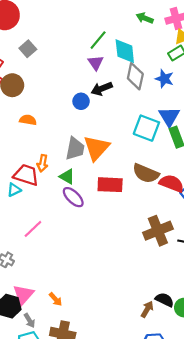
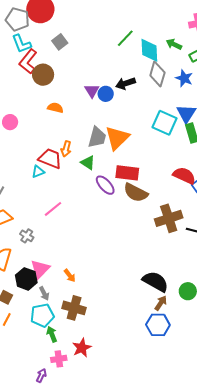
green arrow: (145, 18) -> (174, 44), moved
purple triangle: (96, 63) -> (92, 91), moved
brown semicircle: (146, 173) -> (136, 193), moved
purple ellipse: (73, 197) -> (105, 185), moved
black semicircle: (165, 300) -> (155, 282), moved, size x1.5
brown arrow: (147, 309) -> (161, 303), moved

